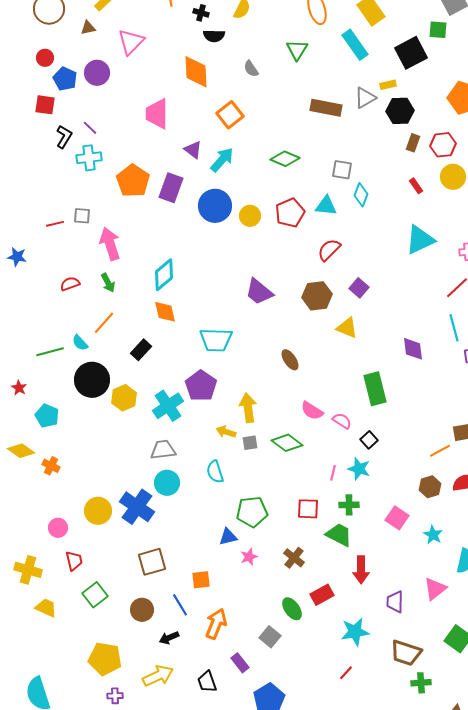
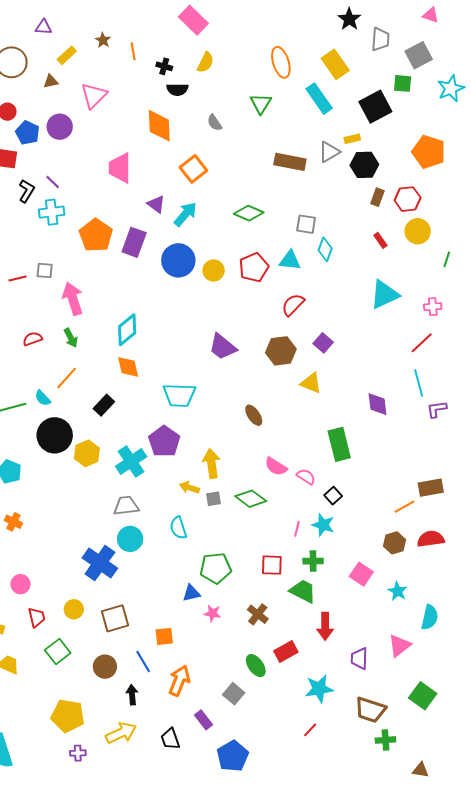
yellow circle: (98, 511) -> (74, 609), moved, size x0.7
pink star: (249, 557) -> (213, 613), turned 30
black arrow: (169, 638) -> (132, 695), turned 108

